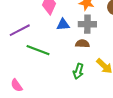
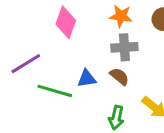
blue triangle: (63, 25) -> (87, 78), moved
brown semicircle: (82, 44) -> (119, 76), turned 40

